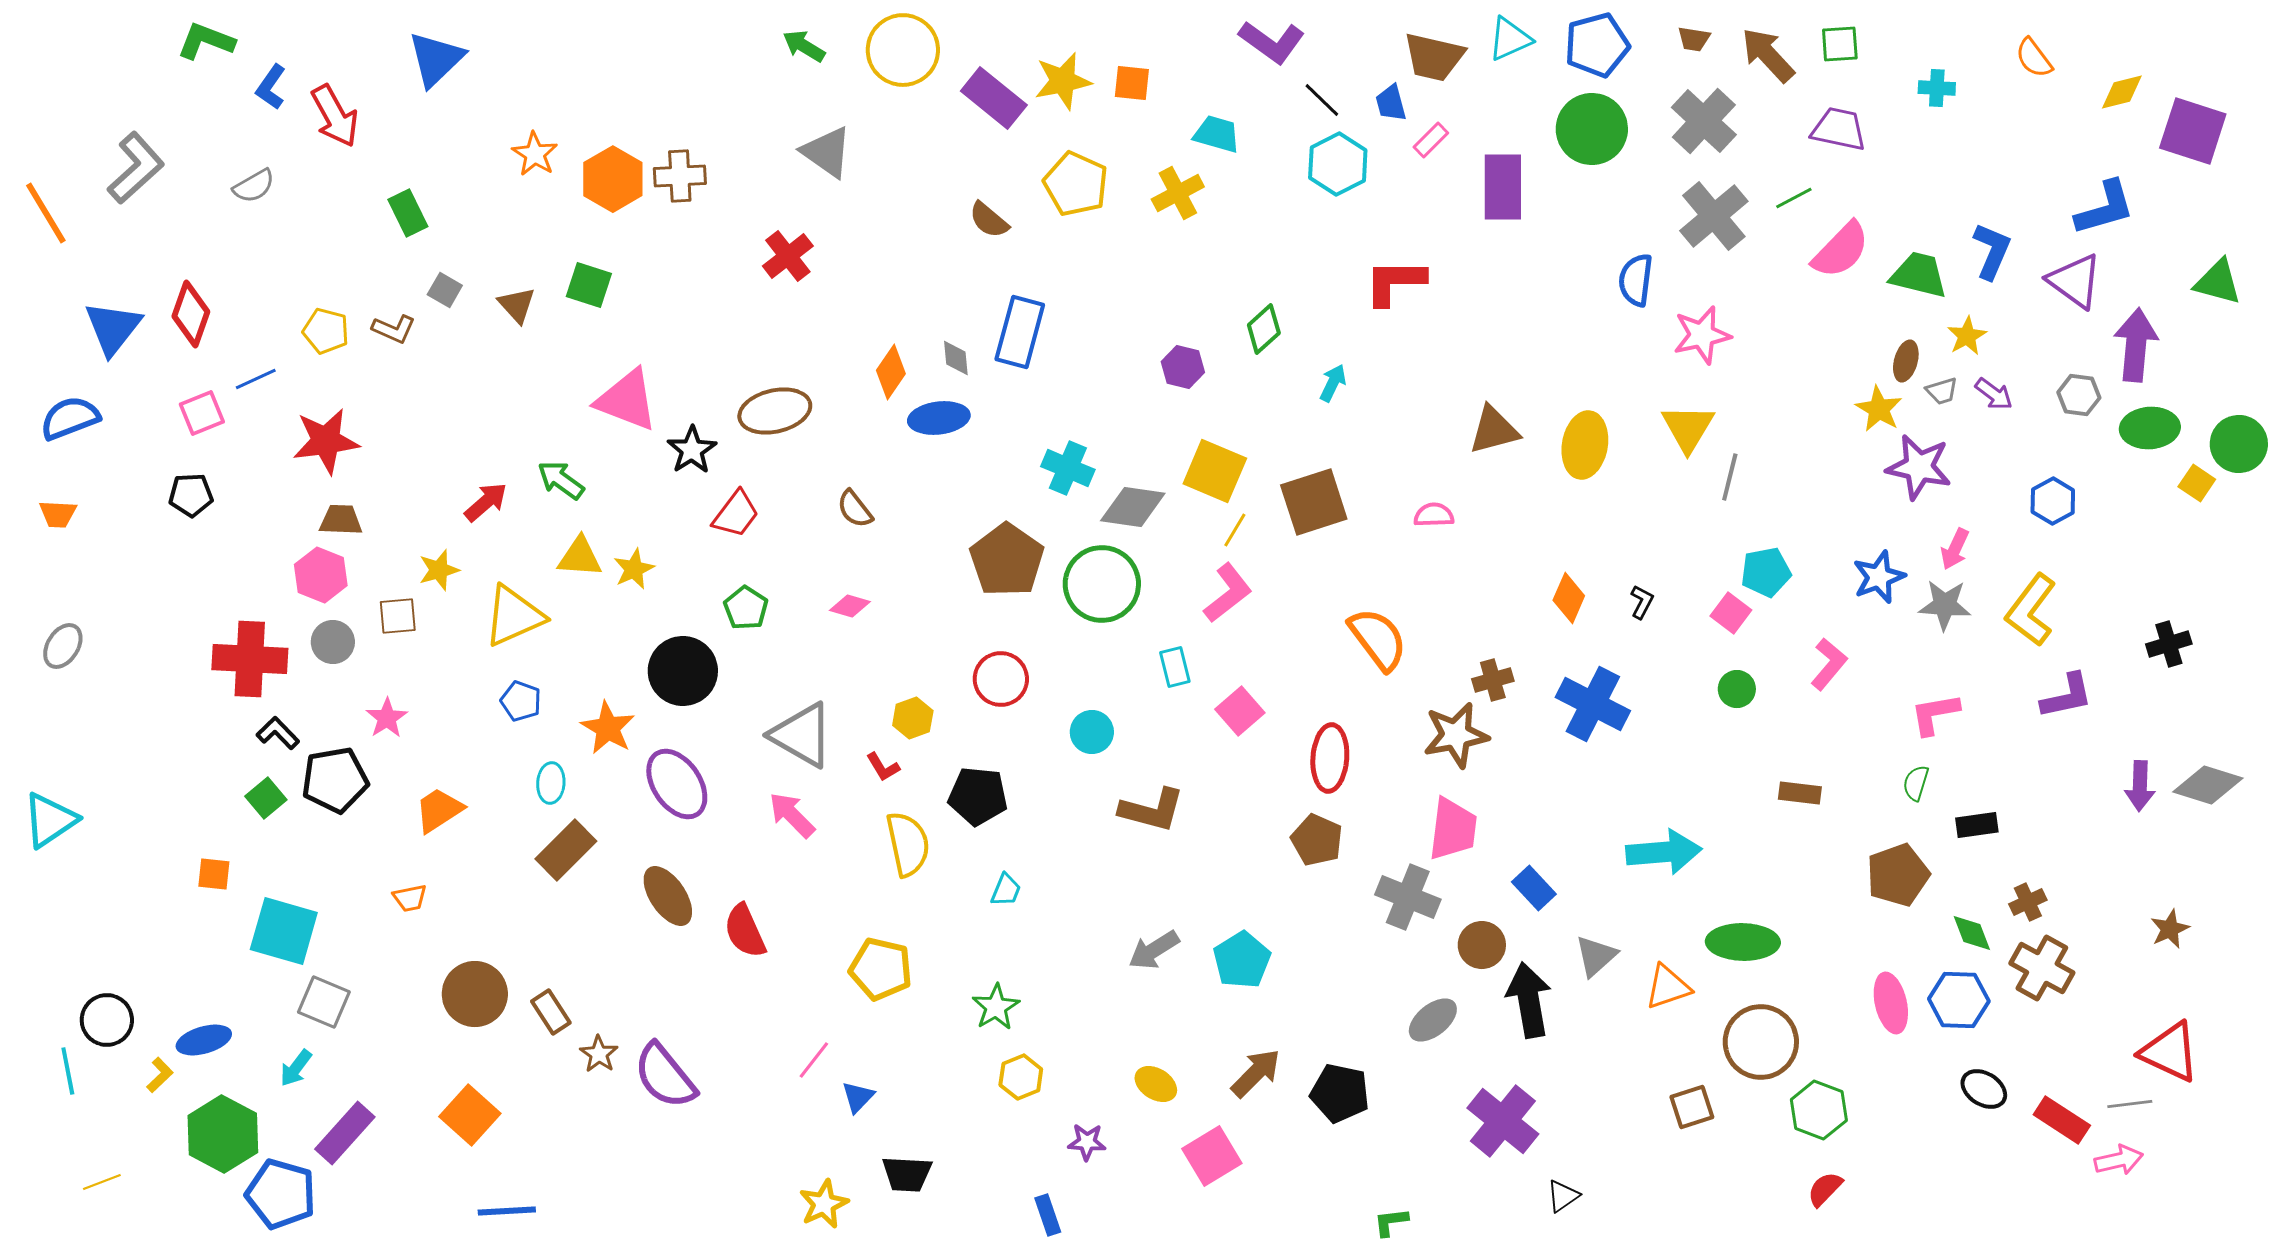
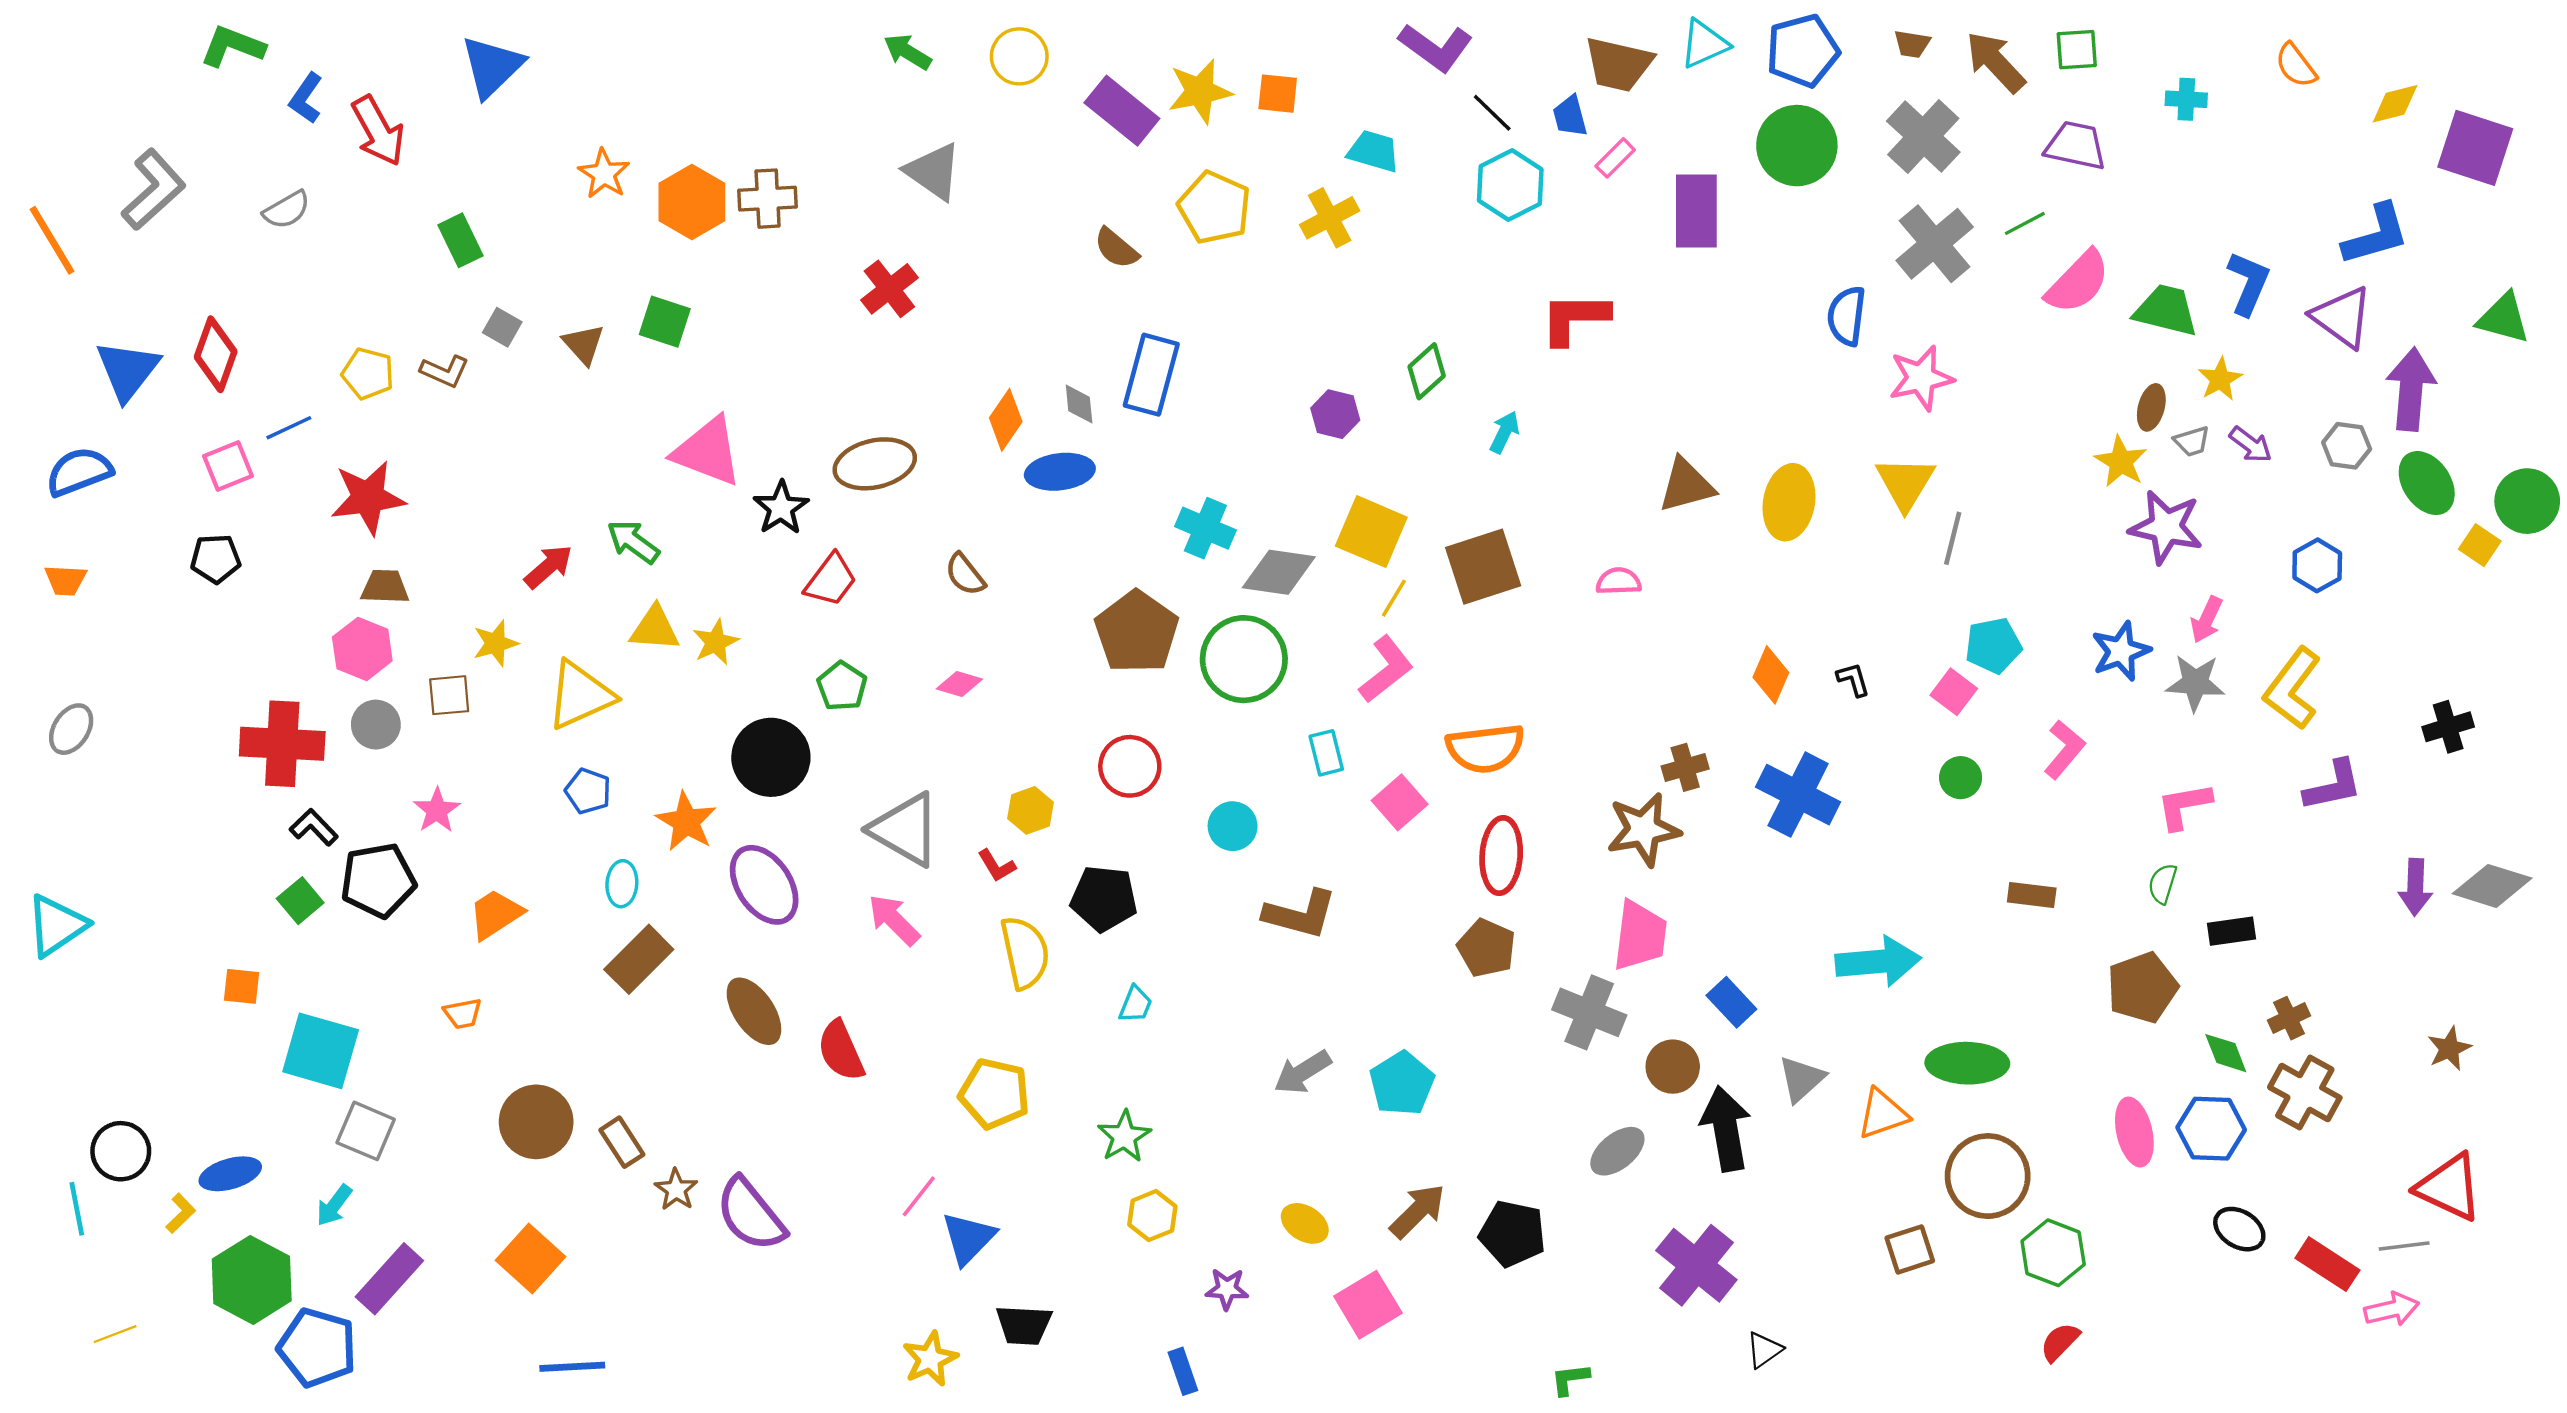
yellow circle: (903, 50) -> (1019, 56), size x0.7
green ellipse: (2150, 428) -> (2427, 483), turned 60
black L-shape: (1642, 602) -> (1853, 679), turned -44
orange semicircle: (1378, 639) -> (1485, 748), moved, turned 120
blue triangle: (858, 1097) -> (968, 1238), size x1.5

